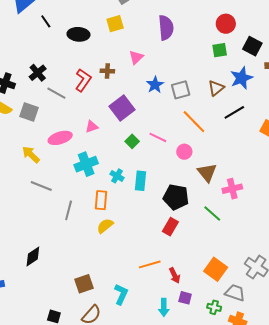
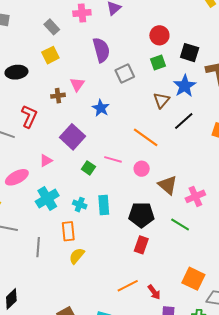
brown cross: (107, 71) -> (58, 96), moved
gray square: (181, 90) -> (125, 74), moved

